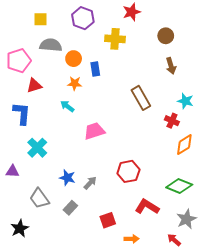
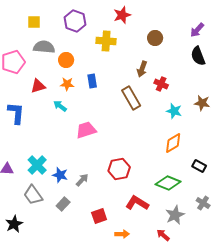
brown arrow: (171, 66) -> (142, 69), moved, turned 35
blue rectangle: (95, 69) -> (92, 81), moved
red triangle: (34, 85) -> (38, 86), moved
cyan star: (185, 101) -> (174, 111), moved
red cross: (172, 121) -> (161, 84), moved
cyan cross: (37, 148) -> (37, 165), moved

